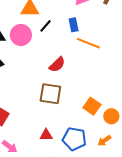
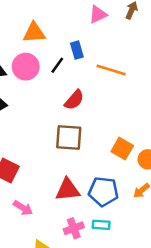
blue rectangle: (74, 25) -> (77, 50), moved
black line: (46, 26) -> (57, 65), moved
red triangle: (46, 135) -> (68, 190), size x1.5

